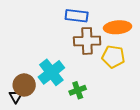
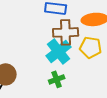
cyan cross: (51, 72) -> (59, 51), moved

